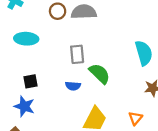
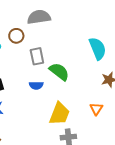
brown circle: (58, 11) -> (16, 36), moved

